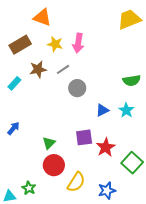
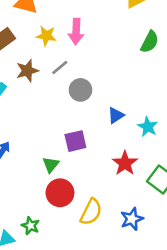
green semicircle: (132, 80) -> (150, 42), moved, turned -48
cyan star: (126, 110) -> (148, 127), moved
purple square: (84, 137) -> (75, 141), moved

